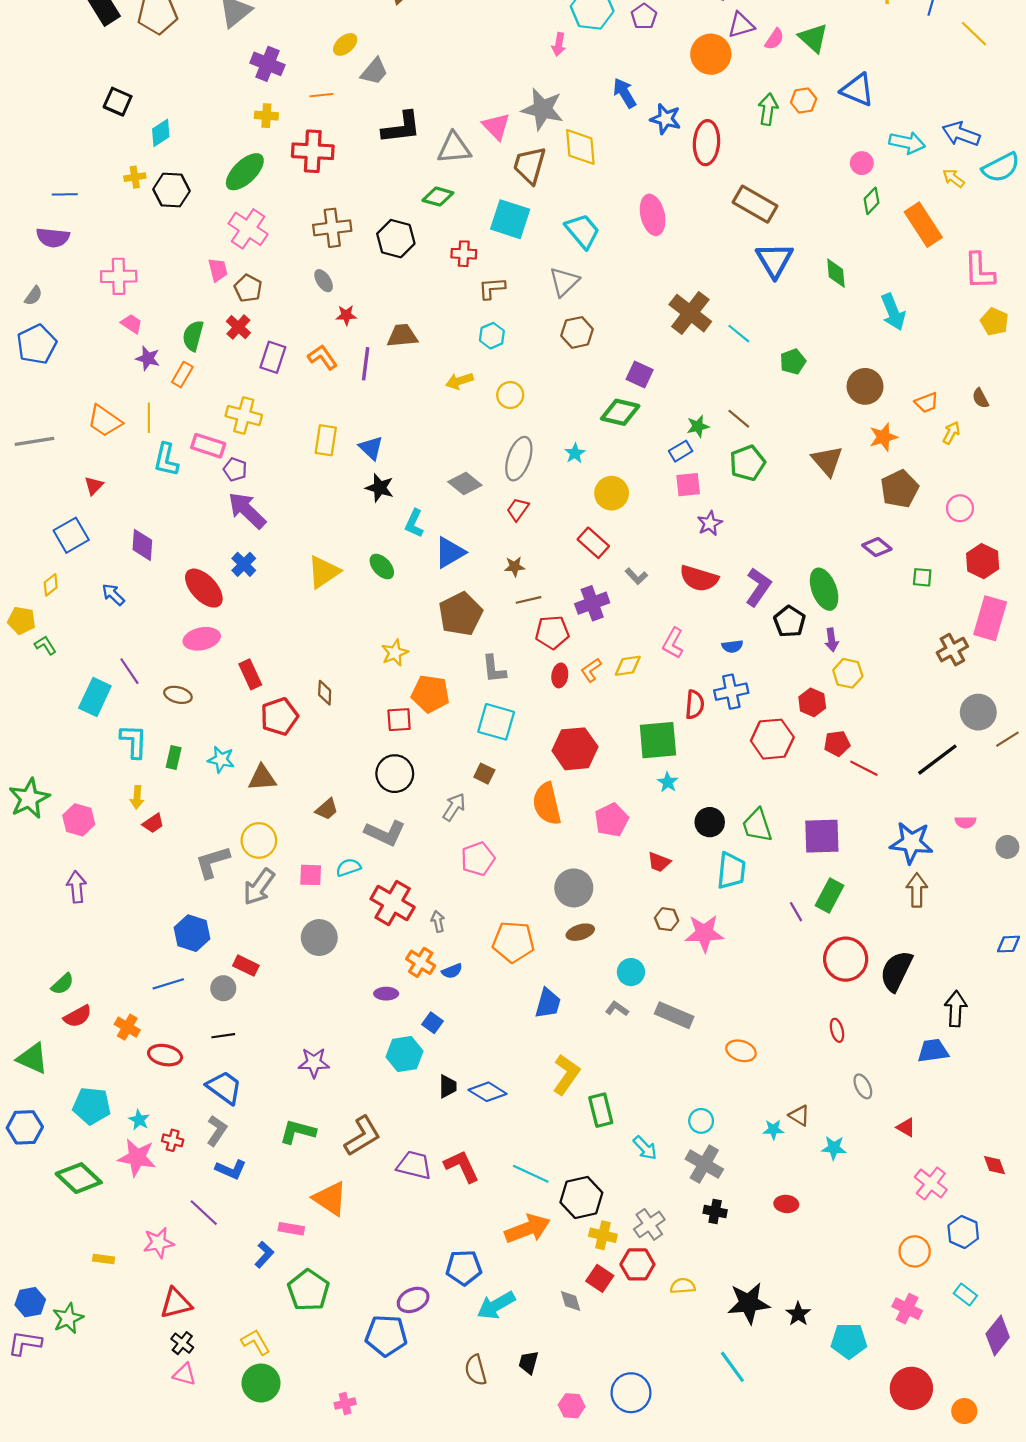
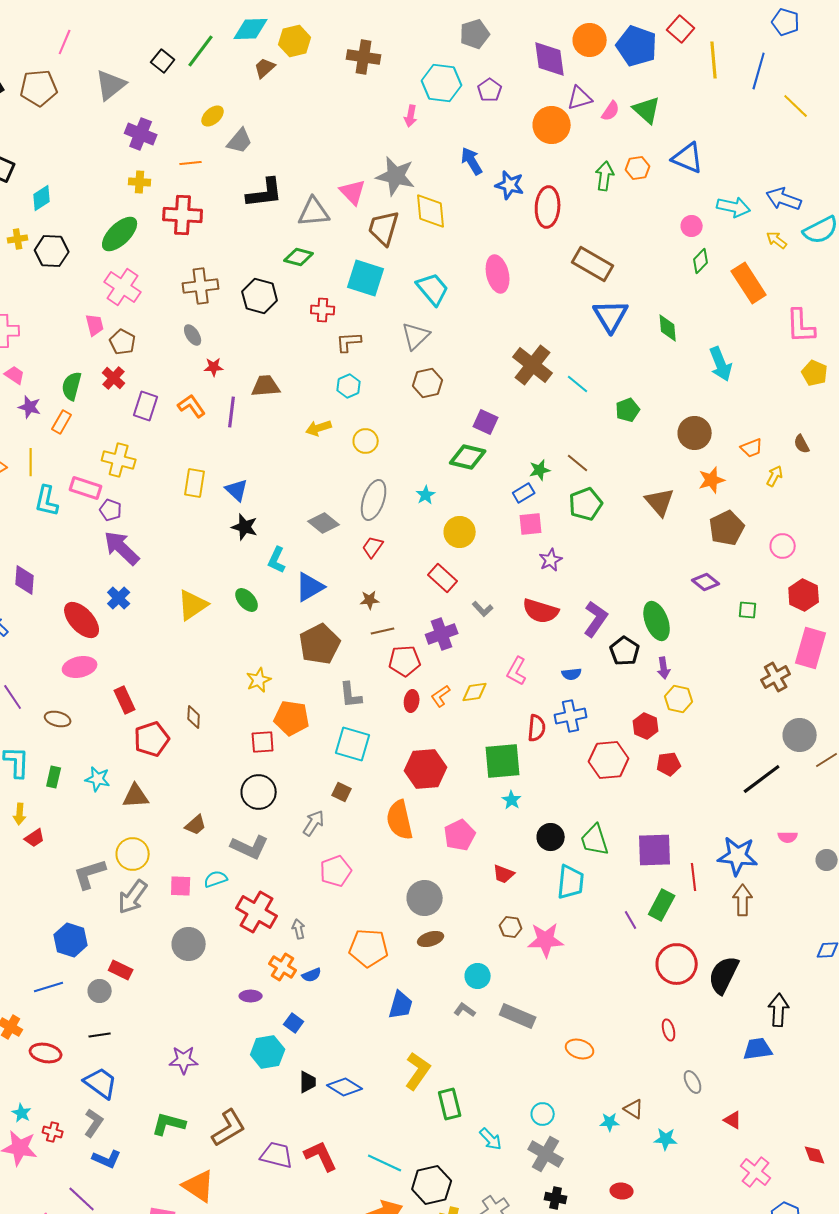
red line: (864, 768) -> (694, 877), moved, turned 56

